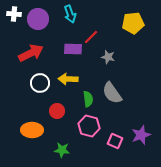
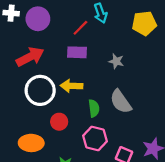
cyan arrow: (70, 14) -> (101, 13), moved
red line: (91, 37) -> (80, 28), moved
white circle: (40, 83) -> (40, 90), size x1.4

